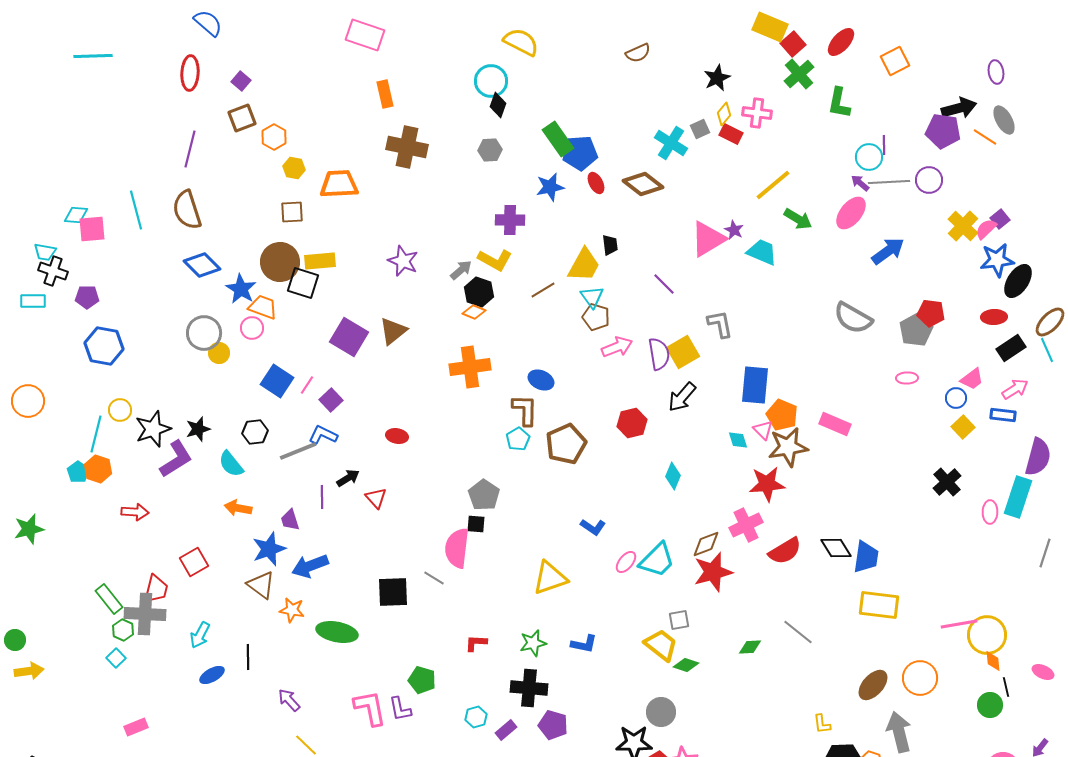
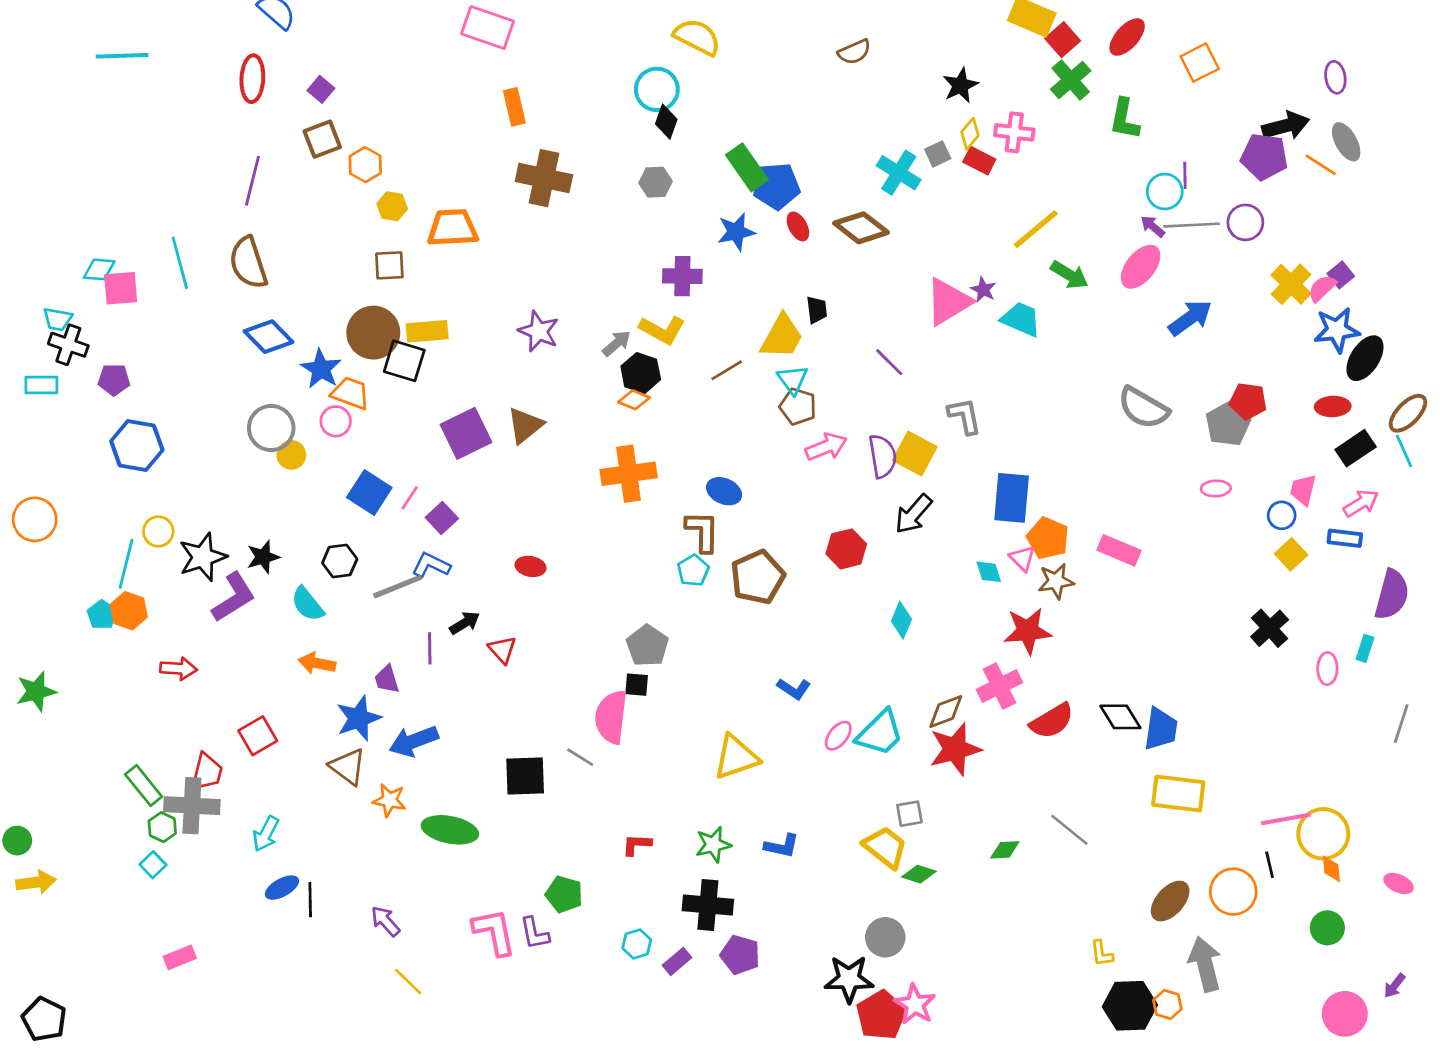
purple square: (349, 337) -> (466, 433), turned 33
yellow square: (683, 352) -> (915, 454), turned -32
pink trapezoid: (972, 379) -> (1303, 490), turned 140
brown star: (788, 447) -> (1056, 581), size x0.7
cyan rectangle: (1018, 497) -> (1365, 648), size x0.5
black line: (248, 657) -> (310, 900), moved
black line: (1006, 687) -> (1270, 865), moved

